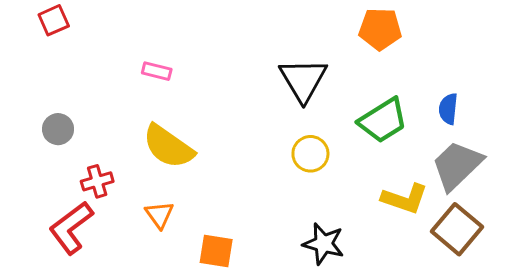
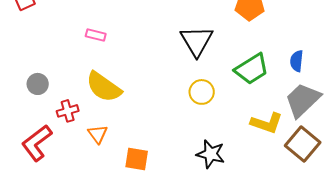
gray circle: (58, 129) -> (38, 84), moved
red cross: (97, 181) -> (68, 111), moved

